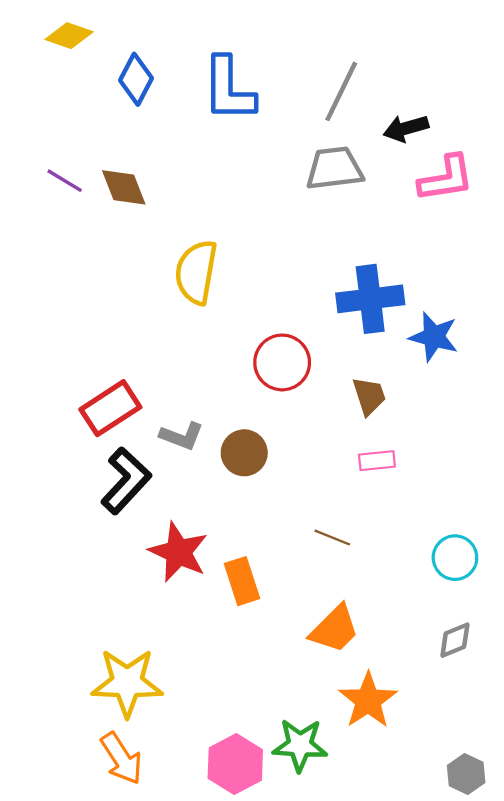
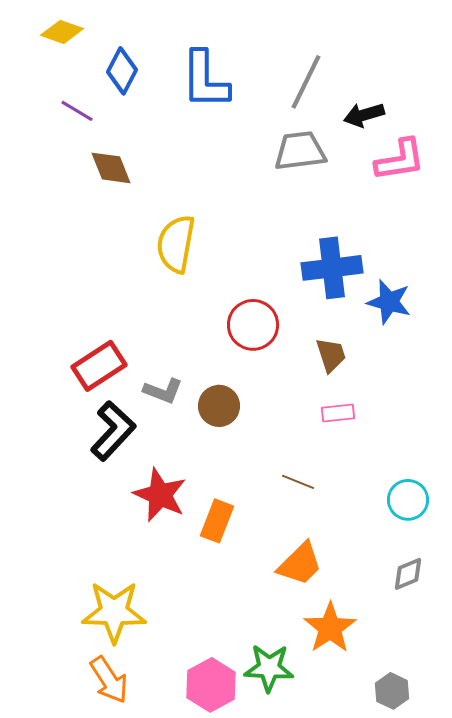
purple line: (65, 181) -> (77, 111), moved
orange rectangle: (242, 581) -> (217, 521), turned 39
gray hexagon: (466, 774) -> (392, 691), moved

